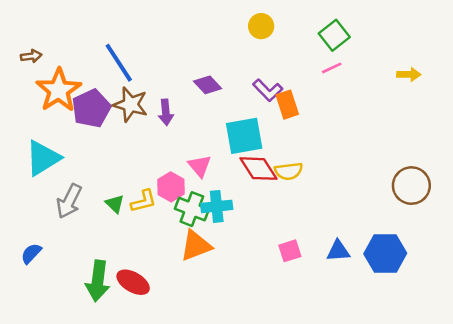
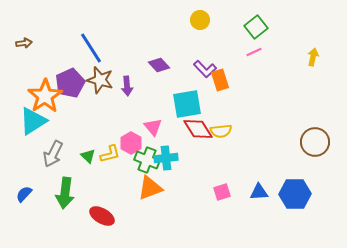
yellow arrow: (409, 74) -> (313, 57), turned -78
orange star: (59, 90) -> (45, 96), moved
green arrow: (98, 281) -> (65, 193), moved

